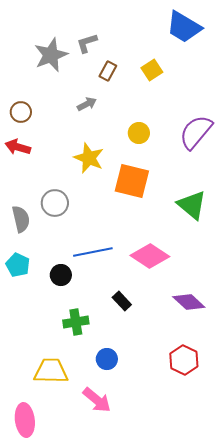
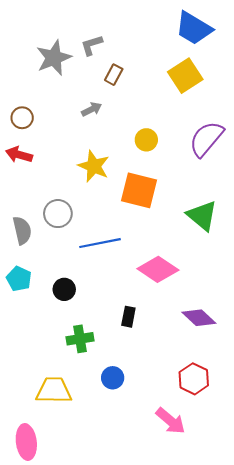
yellow square: (152, 70) -> (185, 76), moved, size x1.5
blue line: (93, 252) -> (100, 243), moved
black rectangle: (122, 301) -> (128, 317), turned 54
pink arrow: (97, 400) -> (171, 421), moved

